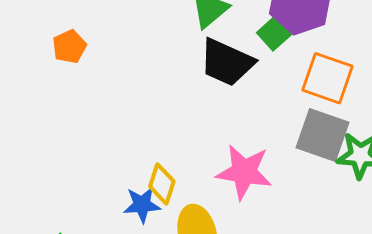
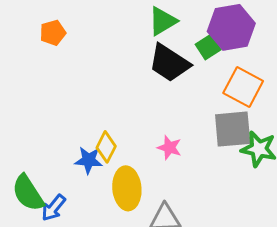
gray square: (322, 135) -> (233, 129), turned -33
pink star: (244, 172) -> (169, 148), size x0.6

